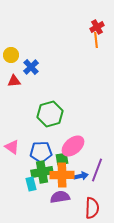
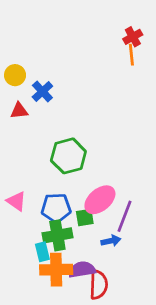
purple line: (97, 170) -> (125, 216), moved
orange cross: (62, 175) -> (56, 270), moved
red semicircle: (92, 208) -> (99, 285), moved

